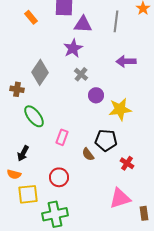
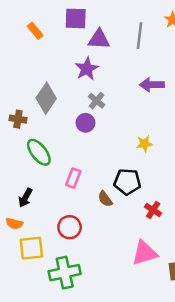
purple circle: (96, 95) -> (86, 123), moved
yellow star: (120, 109) -> (144, 144), size x0.6

